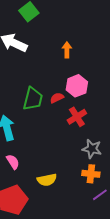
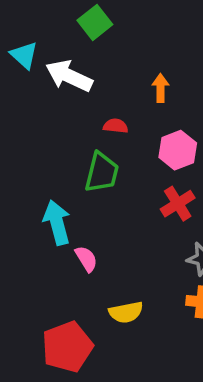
red semicircle: (57, 98) -> (116, 126), moved, turned 32
pink semicircle: (13, 162) -> (86, 259), moved

